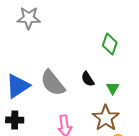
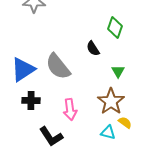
black semicircle: (88, 79) -> (93, 48), moved
black cross: (15, 120) -> (31, 100), moved

